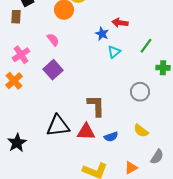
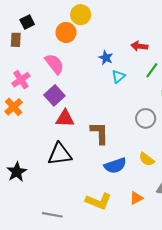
red arrow: (120, 23) -> (139, 46), moved
pink semicircle: (53, 40) -> (54, 64), size x1.5
red triangle: (86, 132) -> (65, 118), moved
blue semicircle: (111, 137) -> (115, 166), size x1.5

